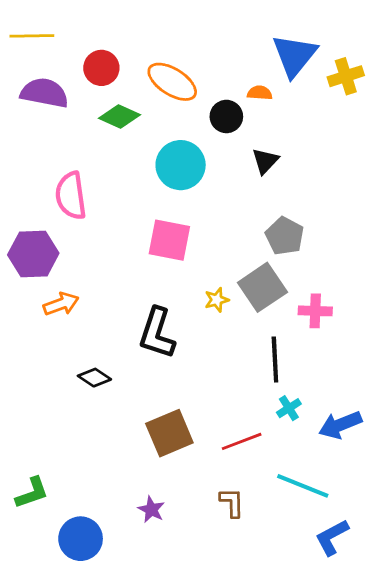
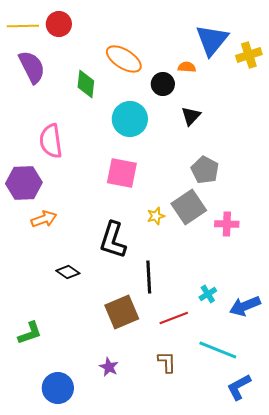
red circle: (101, 68) -> (59, 24), moved
purple semicircle: (44, 93) -> (32, 67), turned 52
green diamond: (119, 116) -> (86, 84), turned 72
black line: (275, 360) -> (149, 277), moved
green L-shape: (32, 493) -> (30, 333), moved

